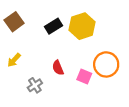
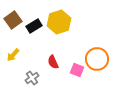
black rectangle: (54, 26) -> (34, 26), moved
yellow hexagon: (82, 26) -> (59, 22), moved

